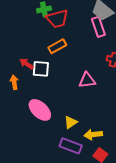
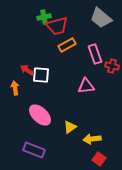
pink rectangle: (98, 27) -> (95, 54), moved
orange rectangle: (57, 46) -> (67, 45), moved
purple rectangle: (71, 146) -> (34, 150), moved

